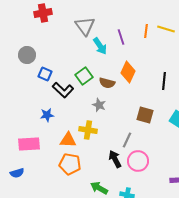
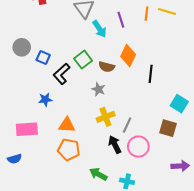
gray circle: (27, 55) -> (22, 47), moved
black line: (164, 81) -> (151, 74), moved
black L-shape: (63, 90) -> (62, 74), turned 95
brown square: (145, 115) -> (168, 128), moved
yellow cross: (88, 130) -> (106, 117), moved, turned -30

